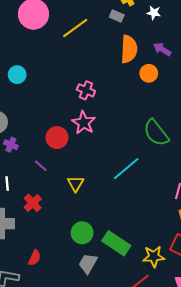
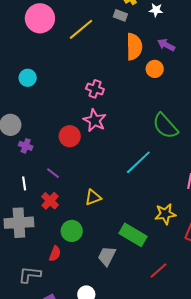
purple line: (41, 166) -> (53, 173), moved
yellow triangle: (76, 184) -> (93, 197), moved, turned 42
green circle: (82, 233) -> (72, 231), moved
yellow star: (154, 256) -> (165, 214), moved

